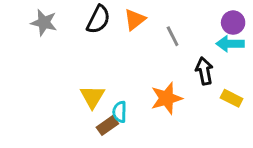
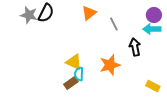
black semicircle: (98, 20) -> (46, 13), moved
yellow triangle: (92, 97) -> (74, 62), moved, turned -36
yellow rectangle: (232, 98) -> (153, 86), moved

